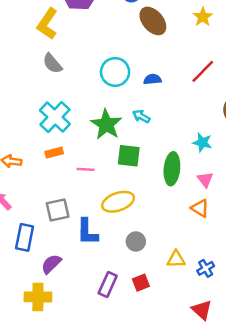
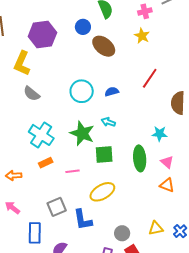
gray circle: (136, 241) -> (122, 233), moved

